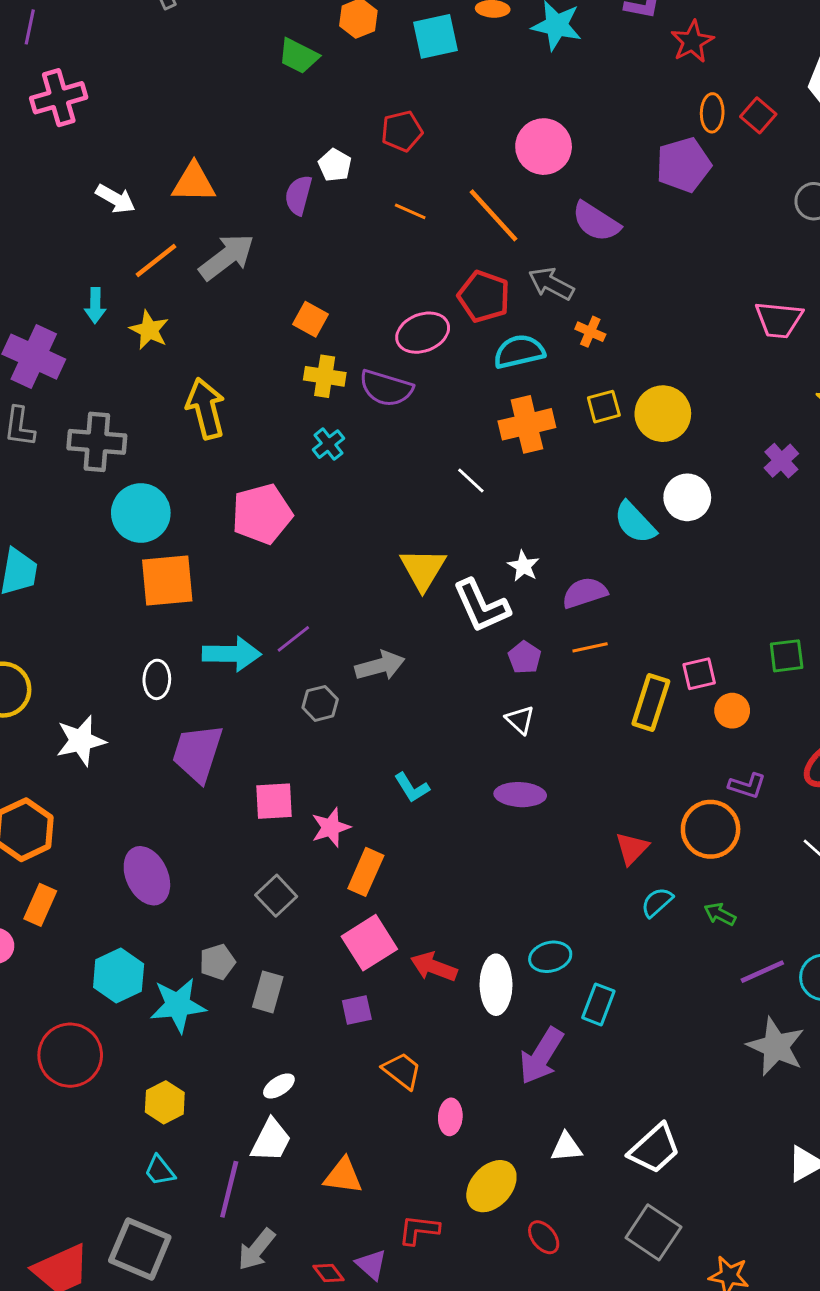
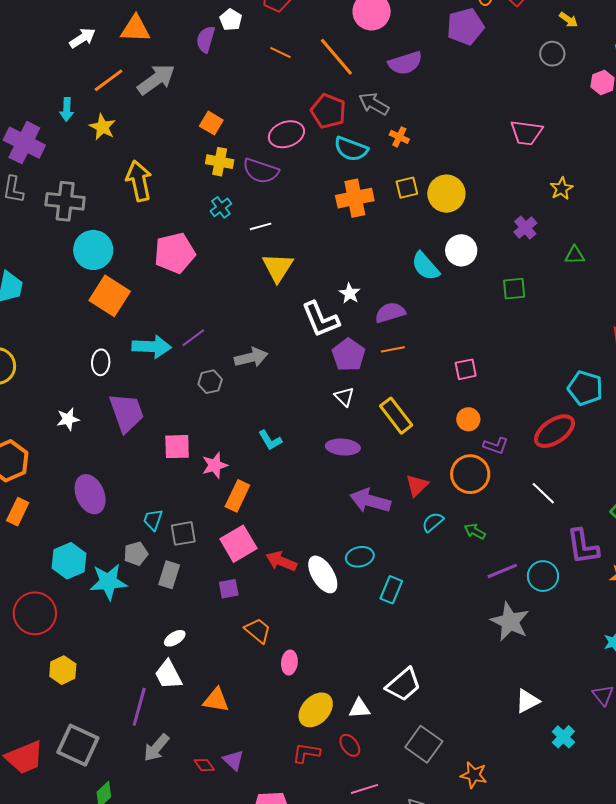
white arrow: (115, 199) -> (82, 38), turned -64
purple semicircle: (596, 222) -> (405, 63), turned -52
cyan semicircle: (519, 352) -> (351, 149), turned -148
white line: (471, 481) -> (261, 226), moved, turned -60
yellow triangle: (423, 569) -> (278, 267), moved
orange square: (167, 580) -> (110, 296), turned 36
green square: (787, 656) -> (514, 289), moved
purple pentagon: (525, 657) -> (349, 355), size x1.5
yellow rectangle: (651, 702) -> (396, 416), moved, turned -57
orange circle: (732, 711) -> (468, 419), moved
white star: (81, 741) -> (68, 419), moved, size x0.7
purple trapezoid: (197, 753) -> (127, 413), turned 141
gray square: (276, 896) -> (183, 533), moved, turned 32
white ellipse: (496, 985) -> (323, 574), turned -33
purple arrow: (541, 1056) -> (370, 501), moved, turned 72
yellow hexagon: (165, 1102) -> (63, 670), moved
white trapezoid: (271, 1140) -> (168, 675), turned 124
white triangle: (566, 1147) -> (359, 708), moved
white trapezoid: (654, 1149) -> (403, 685), moved
cyan trapezoid: (160, 1171) -> (153, 520), moved, turned 55
red L-shape: (419, 1230) -> (306, 753), moved

